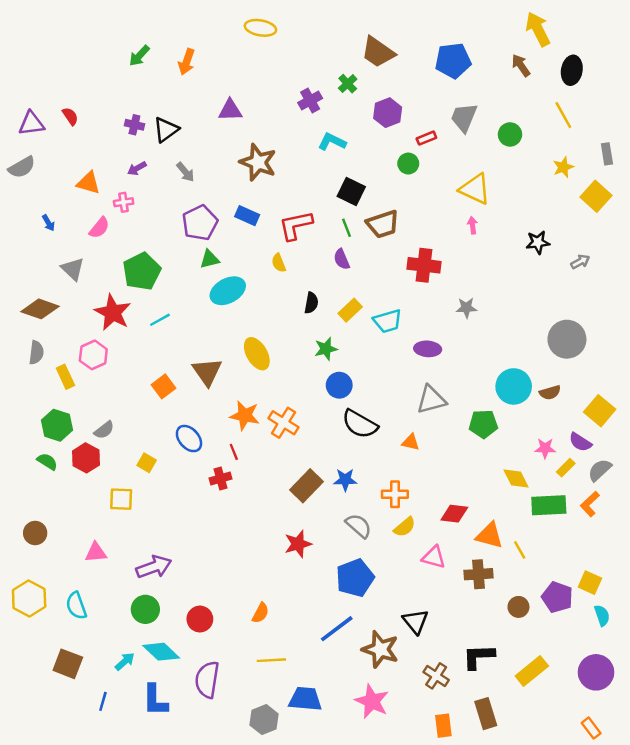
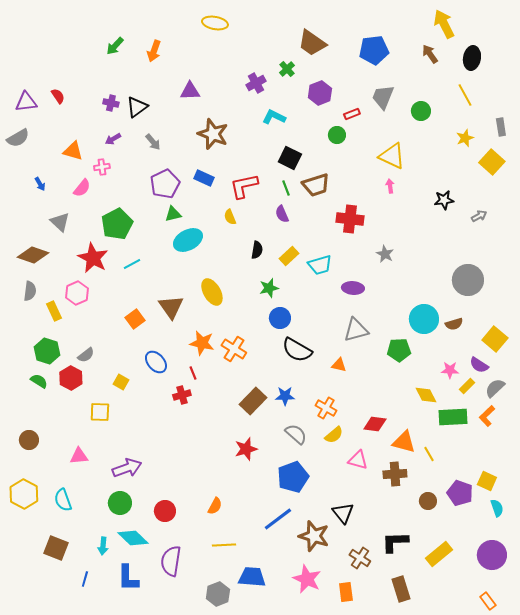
gray star: (466, 308) -> (385, 254), turned 30
orange cross: (395, 494) -> (326, 408), turned 30
cyan arrow: (125, 661) -> (103, 546), turned 138
orange rectangle: (443, 726) -> (346, 592), moved

